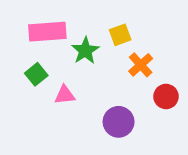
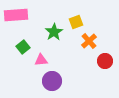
pink rectangle: (47, 32) -> (16, 15), moved
purple circle: (119, 122) -> (52, 81), moved

